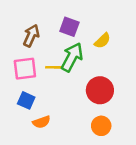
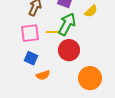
red circle: (100, 90) -> (69, 50), moved
orange circle: (101, 126) -> (90, 78), size x1.5

